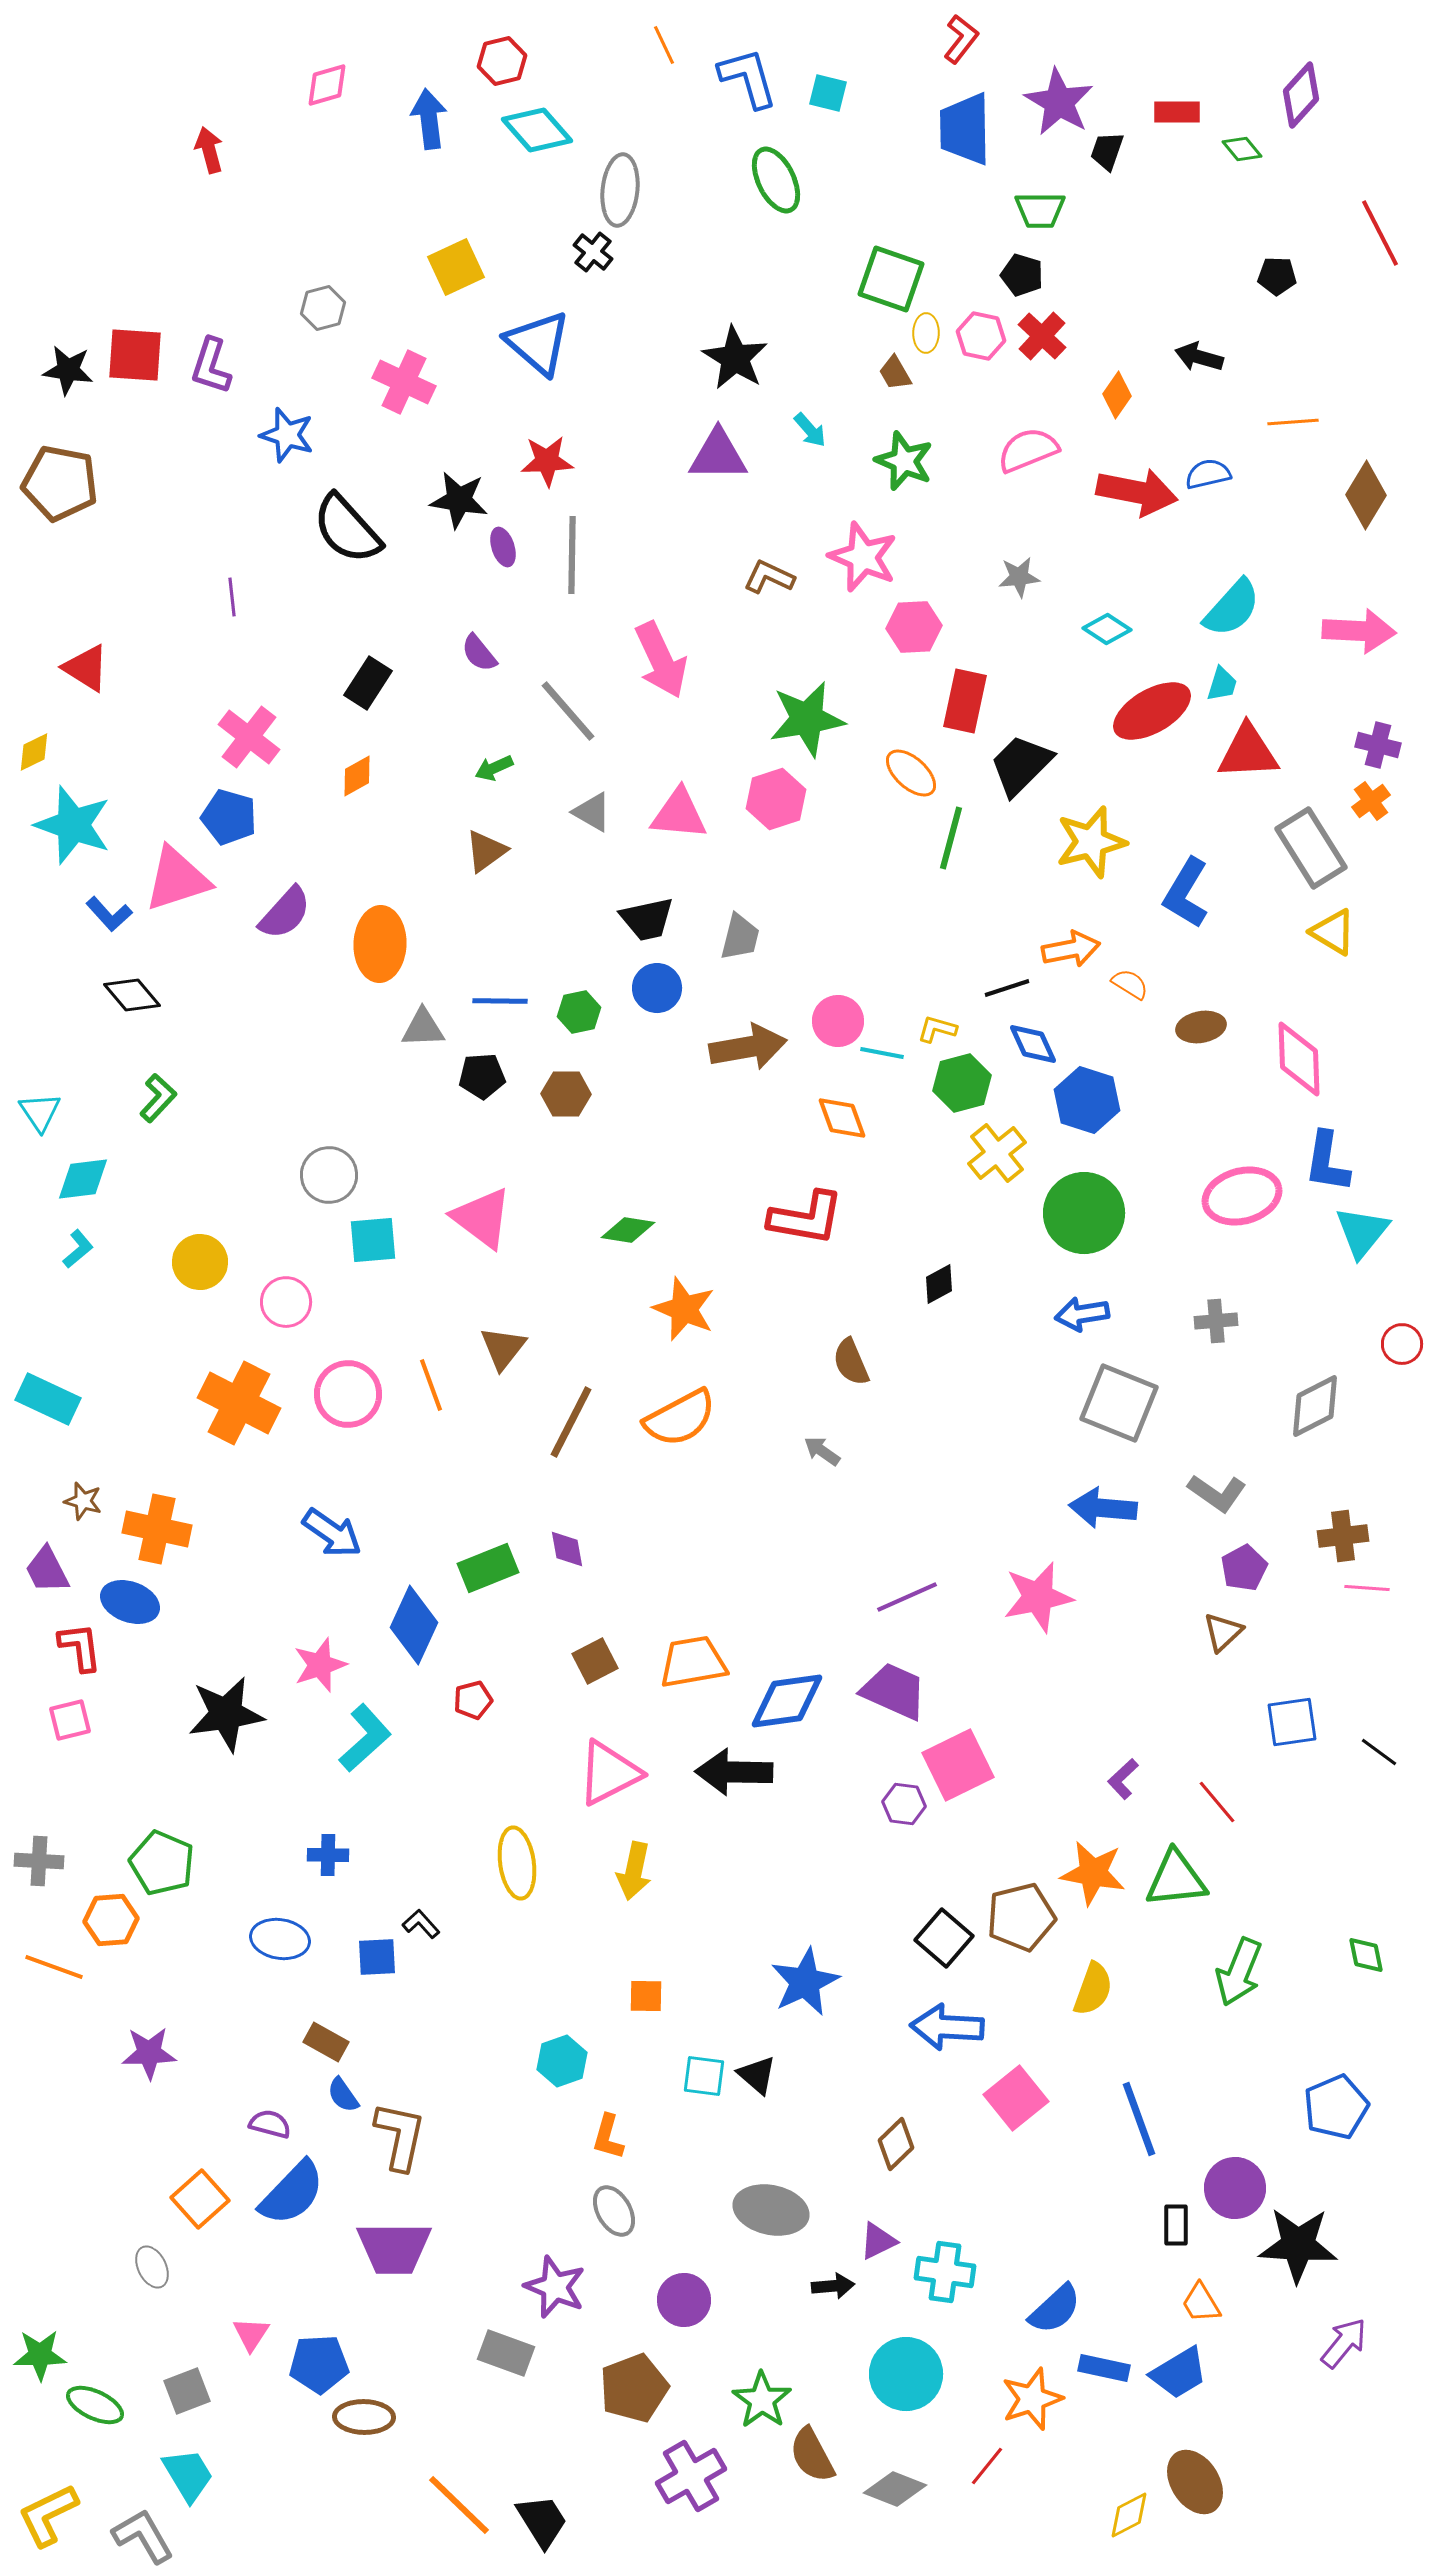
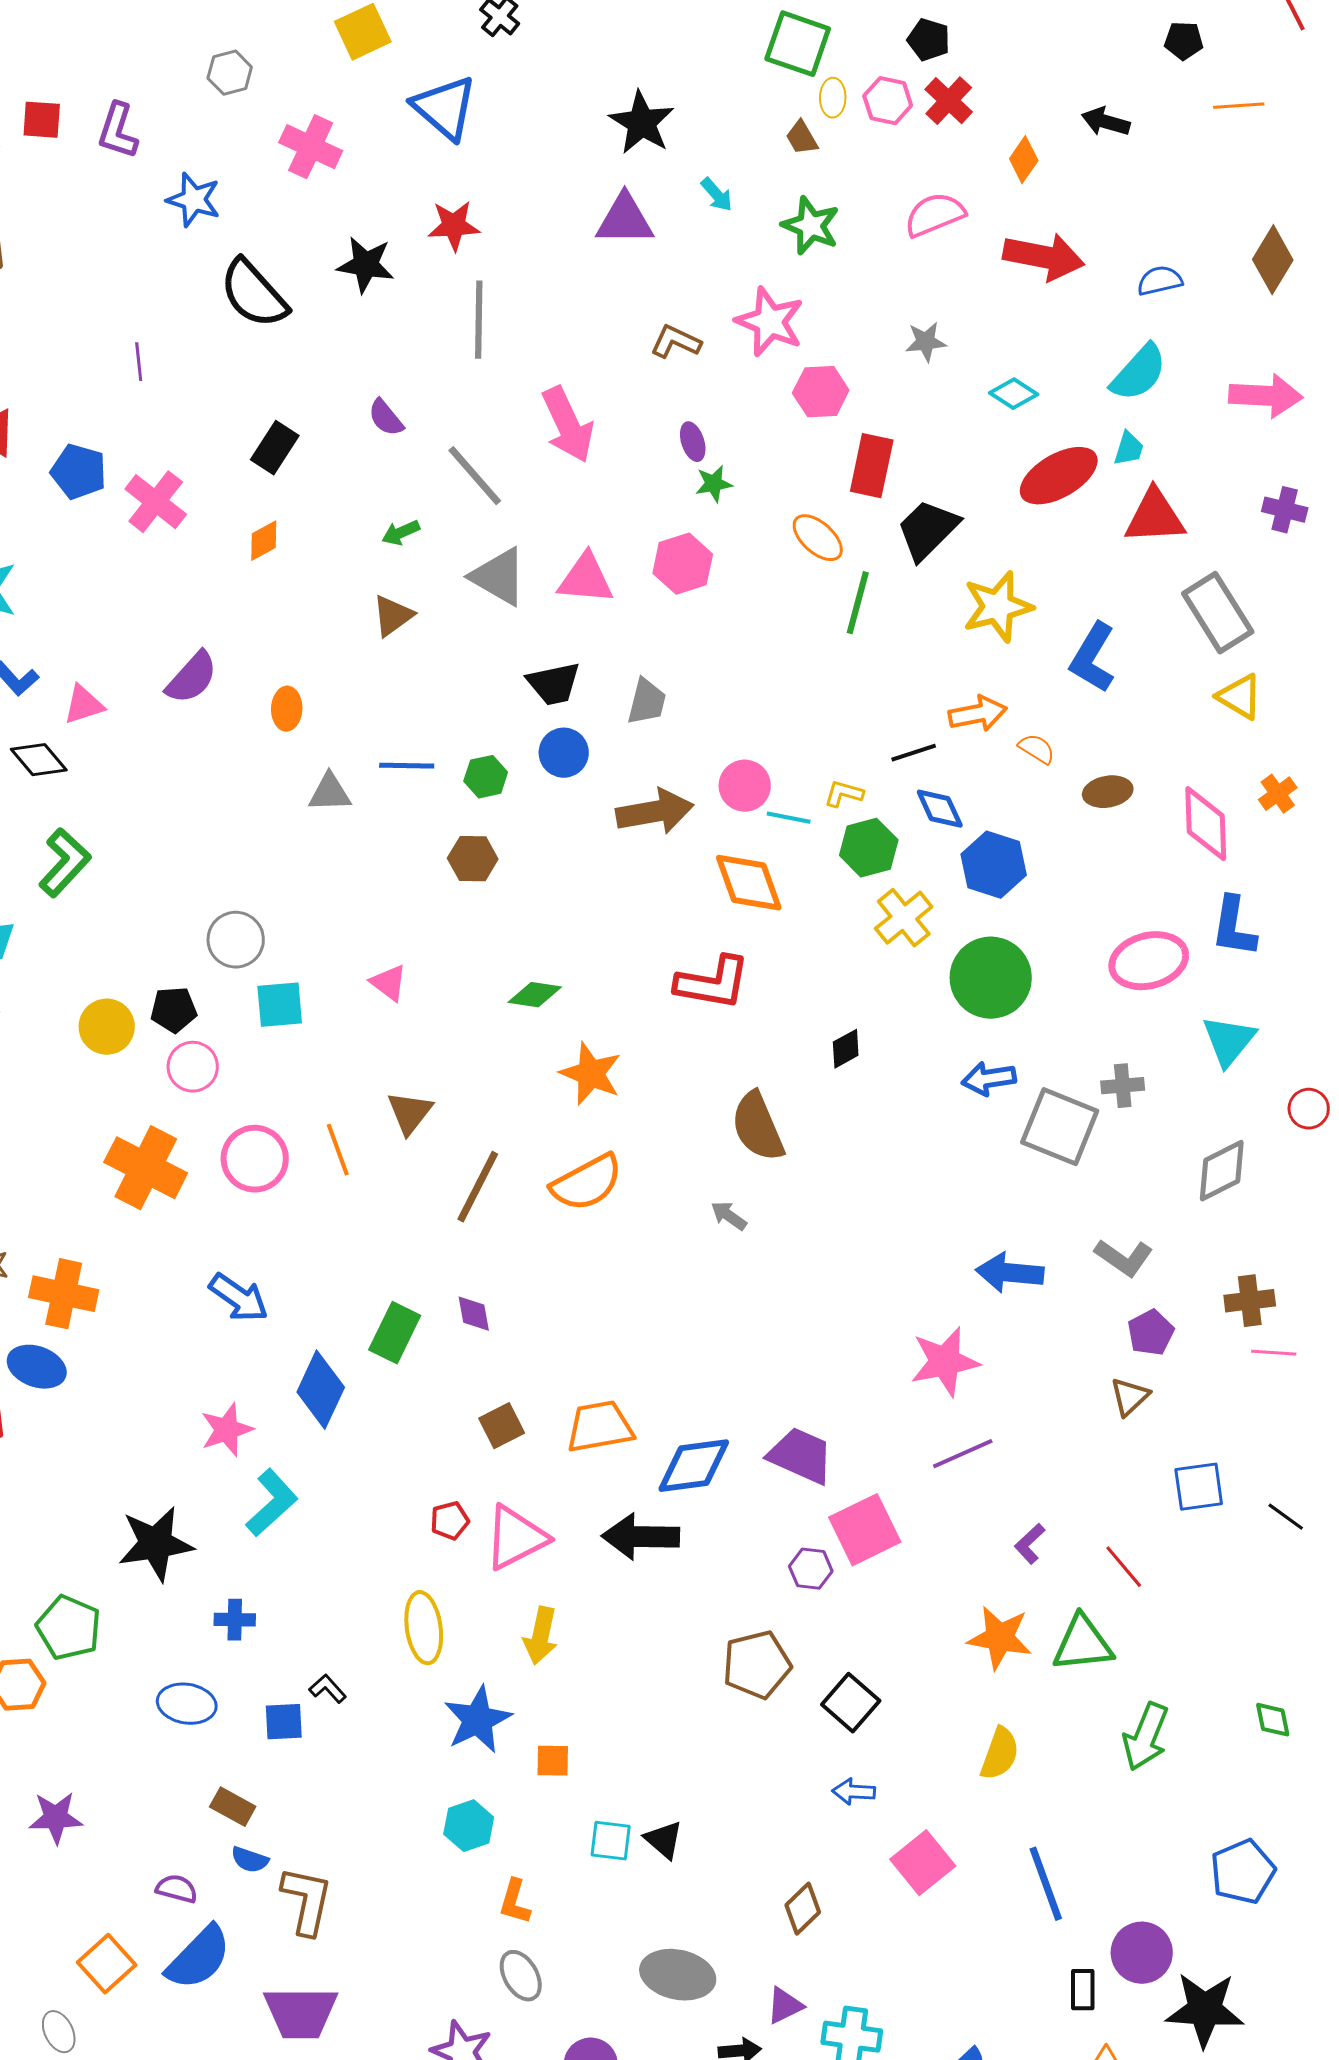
red square: (135, 355) -> (42, 120), size x0.7
orange line: (1293, 422) -> (1239, 106), moved
blue semicircle: (1208, 474) -> (1160, 281), moved
purple ellipse: (503, 547) -> (693, 442), moved
green star: (807, 719) -> (714, 484), size x0.5
orange cross: (1371, 801) -> (1278, 794), moved
gray triangle: (592, 812) -> (499, 577), size x1.5
blue pentagon: (229, 817) -> (79, 472), moved
pink triangle: (177, 879) -> (84, 705), moved, size x0.6
orange ellipse: (380, 944) -> (287, 709), size x0.6
black pentagon: (482, 1076) -> (174, 1010), moved
green L-shape: (158, 1098) -> (65, 863), size x1.4
orange diamond: (842, 1118) -> (749, 883), size x1.4
pink triangle: (482, 1218) -> (389, 983), size x0.6
cyan triangle: (1362, 1232) -> (1229, 1041), moved
brown semicircle: (851, 1362) -> (758, 1127), size x1.5
gray square: (1119, 1403) -> (1060, 1127), moved
green rectangle: (488, 1568) -> (395, 1333), turned -42
purple line: (907, 1597) -> (963, 1454), moved
red pentagon: (473, 1700) -> (450, 1521), moved
black star: (226, 1714) -> (156, 1544), moved
brown pentagon: (1021, 1917) -> (757, 1665), moved
blue star: (805, 1982) -> (478, 1720), moved
blue arrow: (947, 2027) -> (854, 1792), size x0.6
blue semicircle: (343, 2095) -> (250, 1860), turned -36

